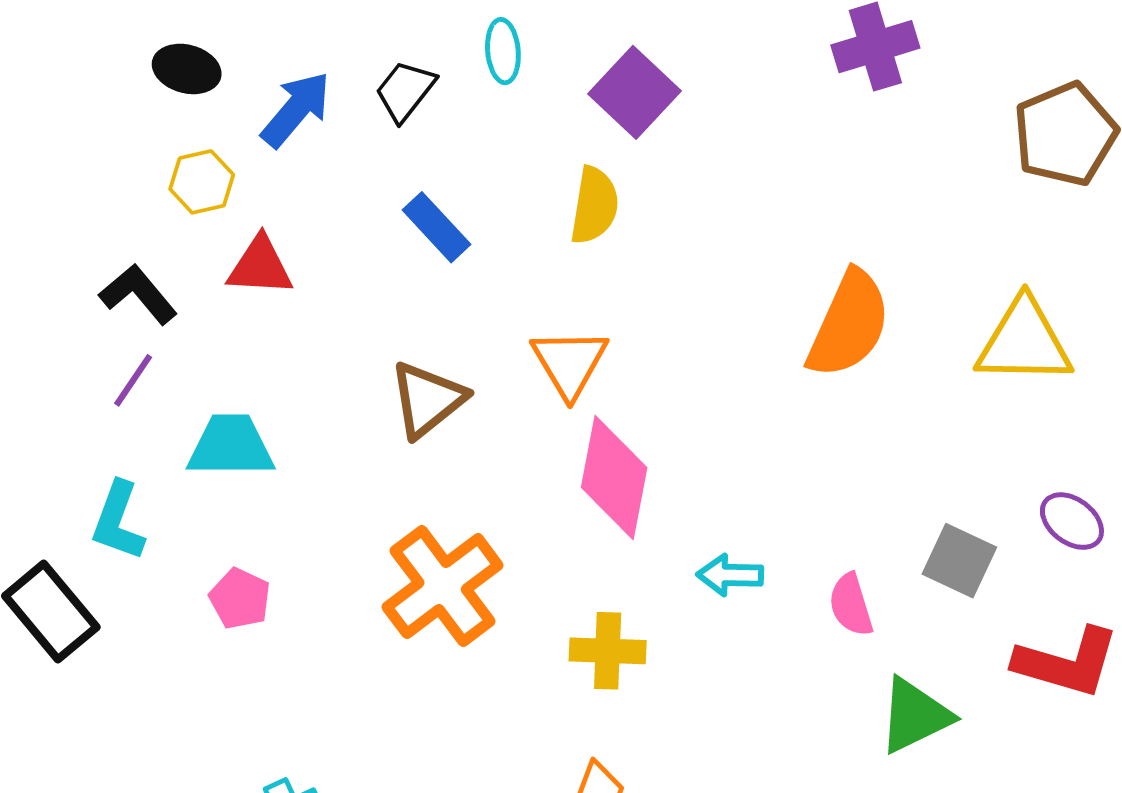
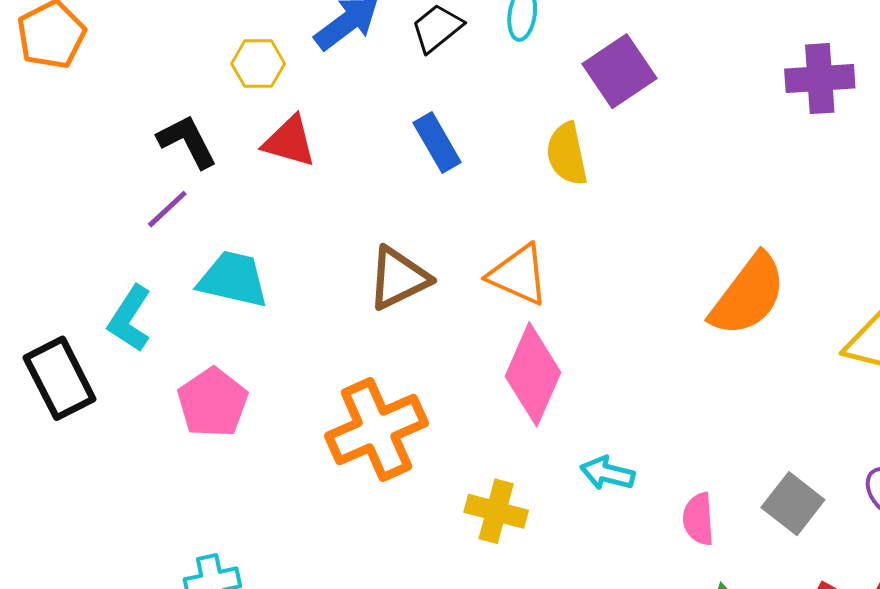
yellow semicircle: (594, 205) -> (567, 154), turned 146
orange triangle: (570, 363) -> (518, 275), turned -48
pink pentagon: (240, 599) -> (213, 403), size x1.4

